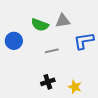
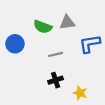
black cross: (48, 82) -> (56, 80), moved

